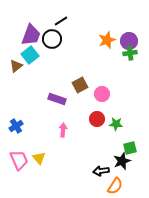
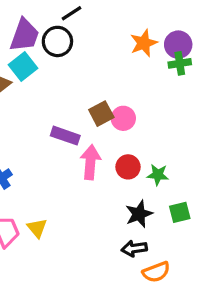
pink circle: (102, 94) -> (123, 118), moved
pink arrow: (63, 130) -> (90, 162), moved, size x1.5
black star: (122, 161) -> (139, 214), moved
orange semicircle: (115, 186) -> (156, 272), turned 36

